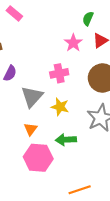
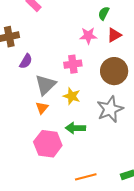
pink star: (73, 43) -> (88, 36), turned 30
orange triangle: (31, 129) -> (42, 108), moved

